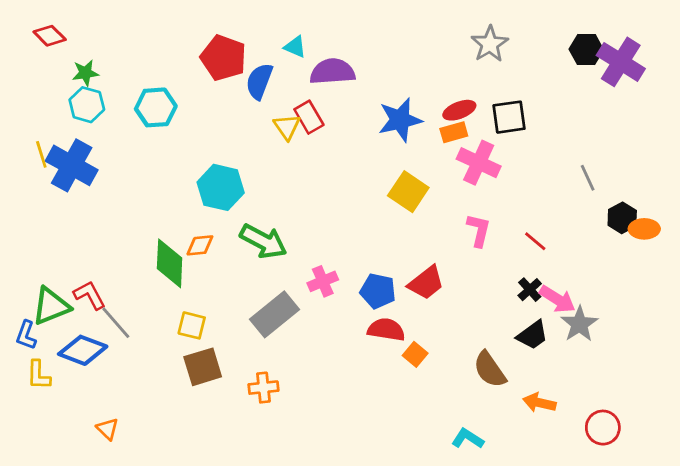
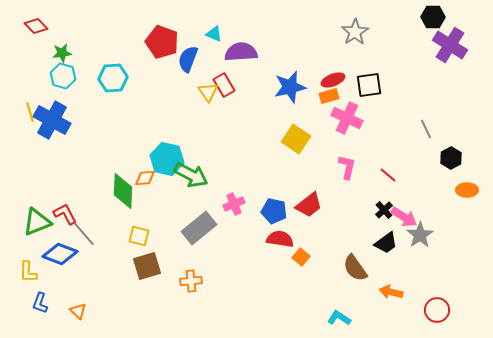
black hexagon: (586, 49) -> (433, 17), moved
cyan hexagon: (221, 187) -> (167, 159), moved
orange ellipse: (644, 229) -> (467, 190), moved
blue L-shape: (26, 335) -> (40, 303), moved

